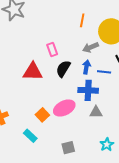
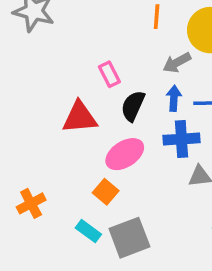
pink ellipse: (64, 108) -> (125, 154), moved
gray square: (68, 148) -> (129, 238), moved, size x1.6

